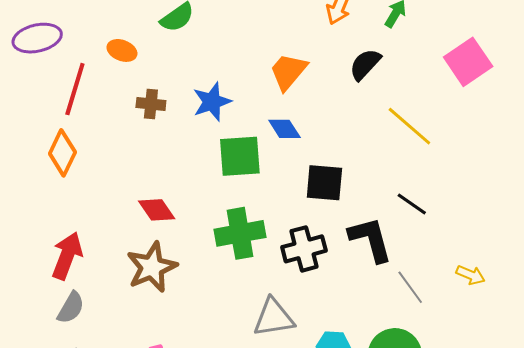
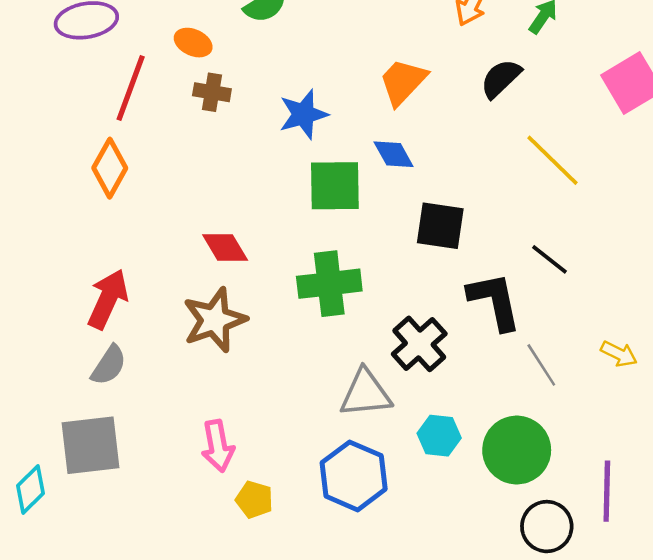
brown cross: (151, 104) -> (212, 92), moved
black cross: (304, 249) -> (419, 344), moved, turned -30

